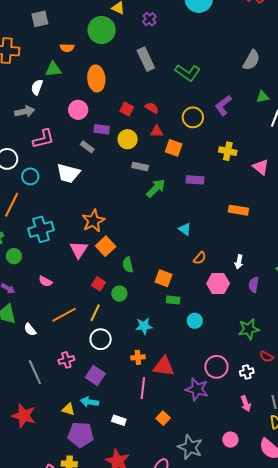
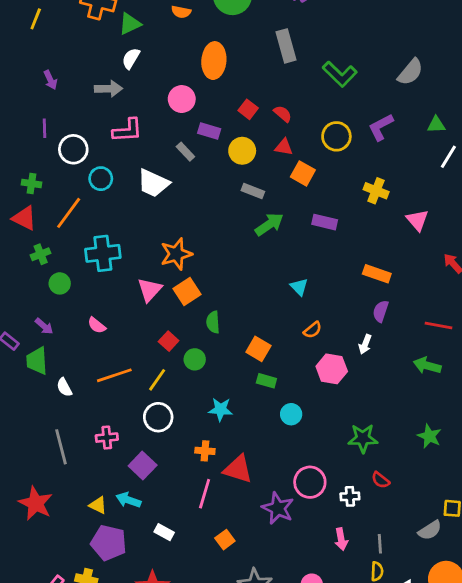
gray semicircle: (251, 60) -> (410, 72), moved
green triangle: (53, 69) -> (130, 24), moved, turned -30
purple semicircle: (254, 285) -> (381, 311), moved

